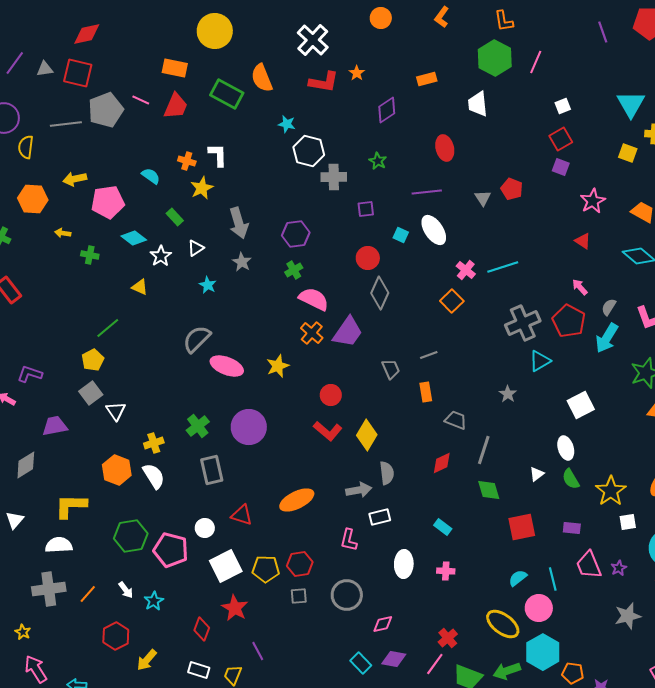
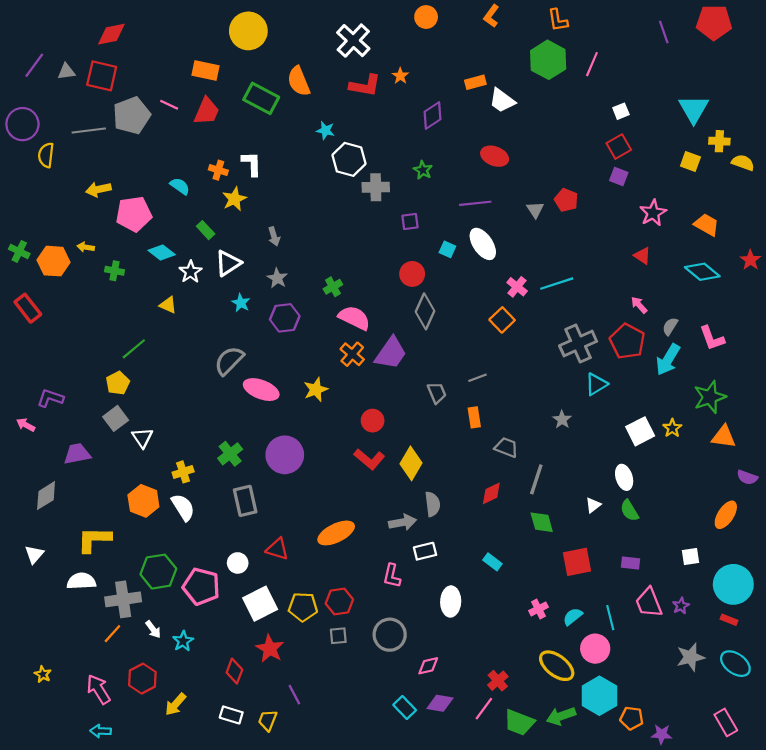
white trapezoid: (478, 104) -> (502, 101), moved, turned -48
red ellipse: (445, 148) -> (495, 156), turned -55
orange hexagon: (33, 199) -> (54, 261), moved
gray arrow: (239, 223) -> (274, 236), size x0.6
purple hexagon: (296, 234) -> (285, 318), moved
white triangle: (196, 248) -> (228, 263), size x1.5
yellow star: (611, 491) -> (672, 428), moved, size x0.6
pink cross: (446, 571) -> (538, 609), moved, turned -30
gray cross: (49, 589) -> (123, 599), moved
pink arrow: (36, 669) -> (98, 689), moved

